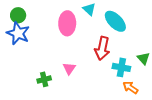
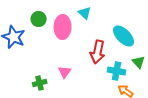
green circle: (18, 15) -> (39, 19), moved
cyan ellipse: (115, 21) -> (124, 36), moved

